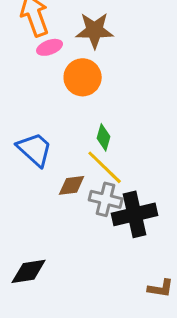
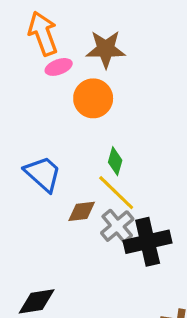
gray cross: (106, 199) -> (117, 226), turned 36

